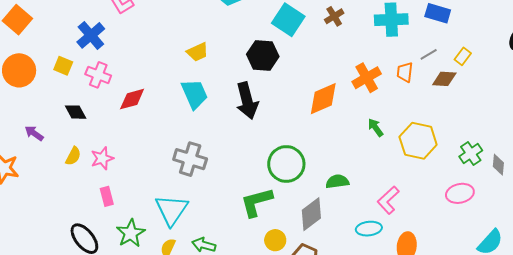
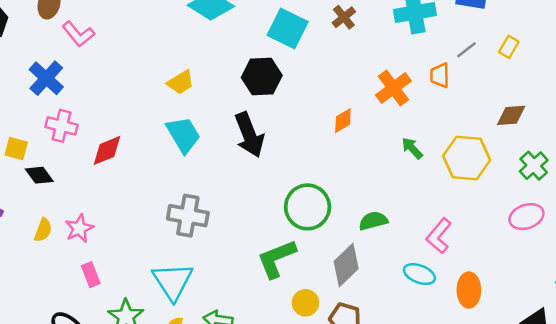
yellow square: (63, 66) -> (16, 149), moved
brown diamond: (444, 79) -> (511, 115), moved
orange diamond: (323, 99) -> (343, 121), size x0.6
cyan ellipse: (369, 229) -> (419, 274), turned 35

